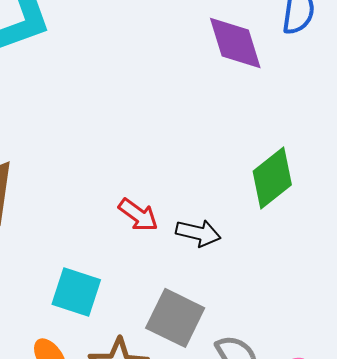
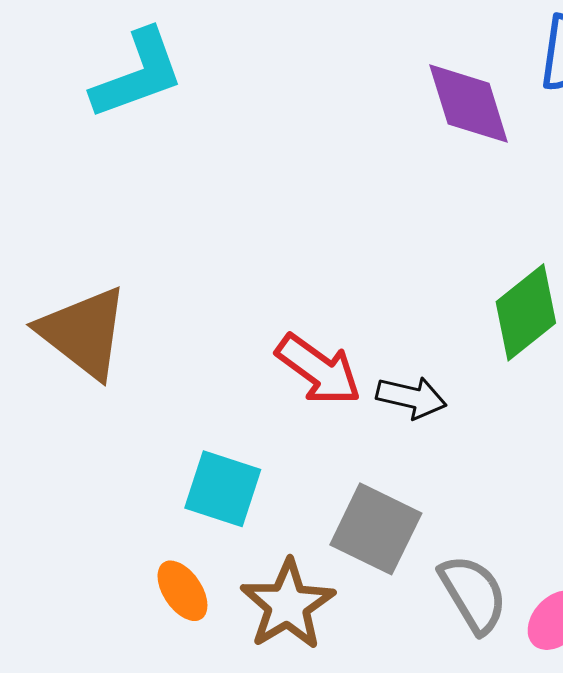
red arrow: (138, 215) -> (319, 370), size x1.4

